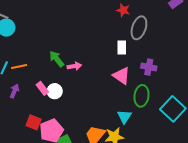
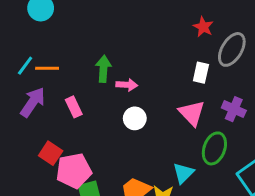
red star: (123, 10) -> (203, 27), moved
green arrow: (57, 59) -> (103, 69), turned 30
purple arrow: (14, 91) -> (33, 102), size x1.5
white circle: (55, 91) -> (135, 118), moved

